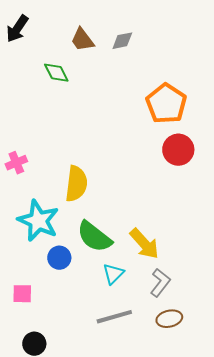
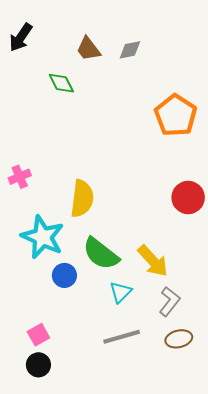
red circle: (178, 150) -> (188, 197), moved
pink square: (22, 294) -> (38, 335), moved, turned -30

